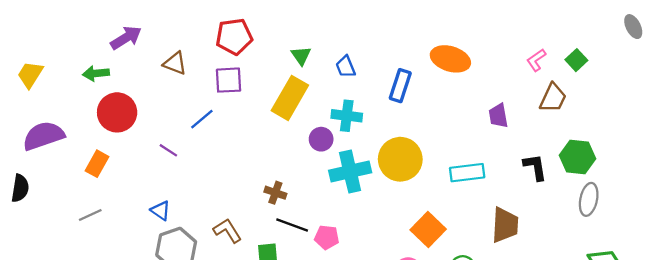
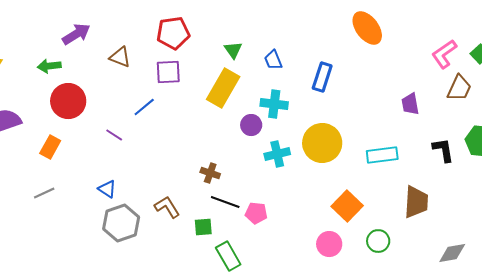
orange ellipse: (450, 59) -> (367, 28), moved, turned 36
pink L-shape: (536, 60) -> (444, 54), size x1.4
cyan cross: (350, 171) -> (277, 154), size x0.7

